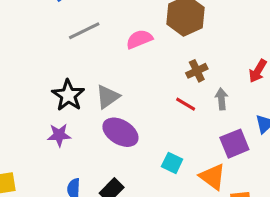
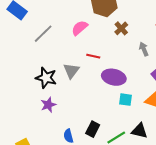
brown cross: (197, 71) -> (121, 28), moved
red line: (186, 104) -> (93, 56), moved
purple ellipse: (120, 132) -> (114, 77), moved

